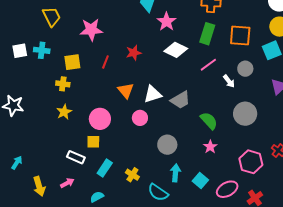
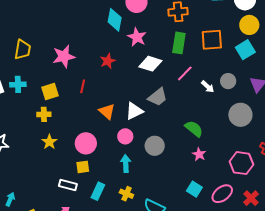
yellow trapezoid: (52, 17) -> (23, 50), turned 45
red star: (134, 53) -> (108, 61), moved
gray circle: (245, 69) -> (228, 81), moved
gray trapezoid: (180, 100) -> (158, 97), moved
gray circle: (245, 114) -> (240, 115), moved
gray circle: (167, 145) -> (155, 146), moved
cyan arrow: (176, 173) -> (126, 164), moved

